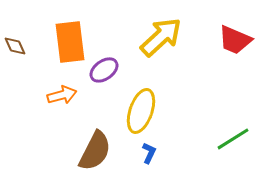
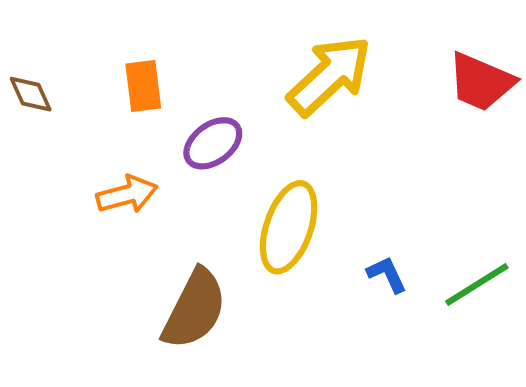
orange rectangle: (70, 42) -> (143, 86), size x0.6
blue L-shape: (149, 153) -> (387, 274), moved, turned -50

